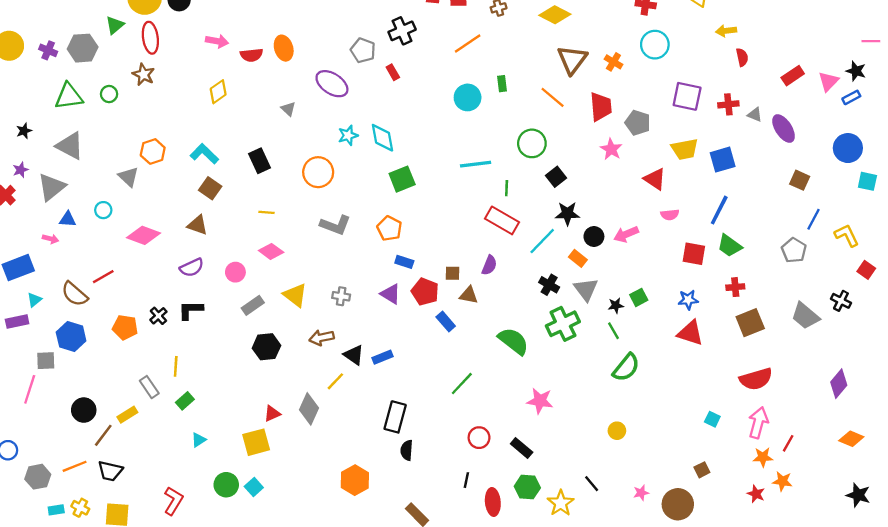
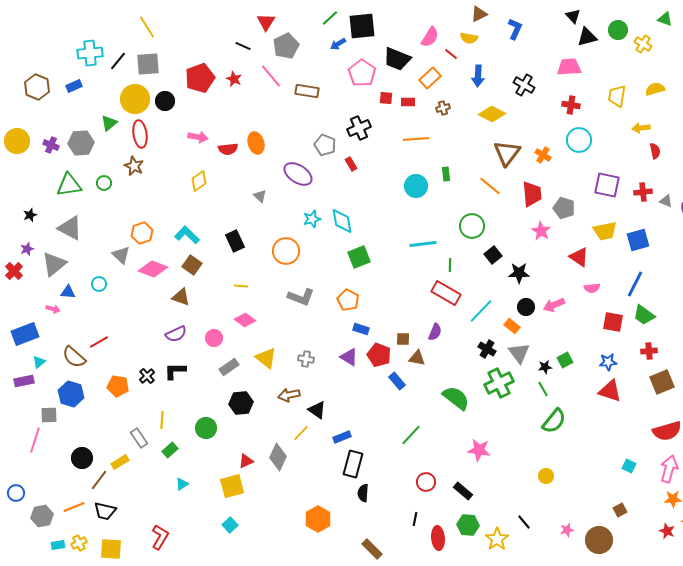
orange line: (468, 43) -> (416, 139), turned 30
black star: (568, 214) -> (519, 273), moved
pink diamond: (143, 235) -> (153, 269), moved
blue rectangle: (383, 357) -> (342, 437), moved
green circle: (226, 485) -> (206, 428), moved
yellow cross: (80, 508) -> (79, 543), turned 35

